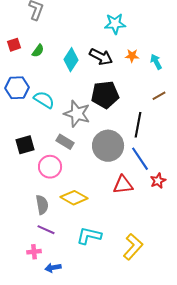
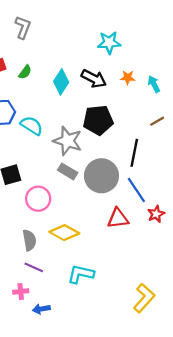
gray rectangle: (65, 142) -> (68, 171), moved
yellow L-shape: (133, 247) -> (144, 298), moved

